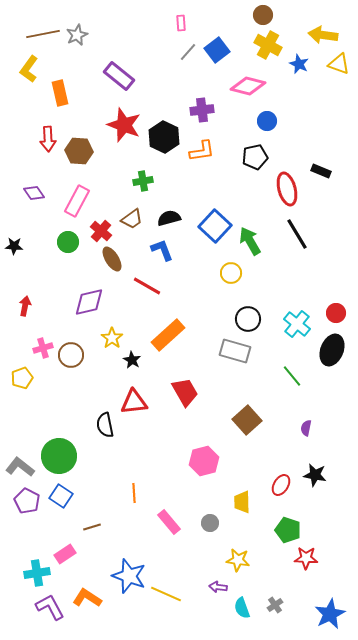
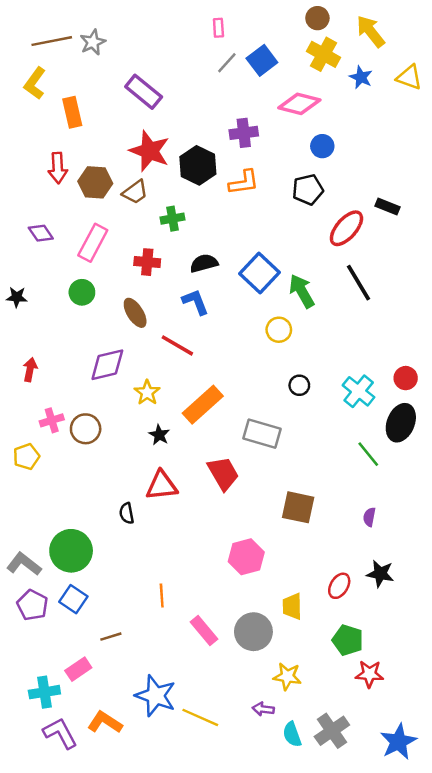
yellow arrow: (323, 35) -> (371, 31), moved, turned 44
red ellipse: (287, 189) -> (346, 228), turned 56
brown trapezoid: (132, 219) -> (135, 192), moved
red cross: (101, 231) -> (147, 262), moved, turned -35
black circle: (248, 319) -> (299, 385), size x0.7
yellow star: (112, 338) -> (147, 393), moved
gray rectangle: (235, 351) -> (262, 434), moved
green line: (292, 376) -> (368, 454), moved
brown square: (247, 420) -> (298, 507), turned -36
black semicircle: (105, 425) -> (127, 513), size x0.7
gray circle: (210, 523) -> (253, 632), size x1.8
gray cross: (275, 605) -> (332, 731), size x1.8

